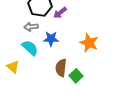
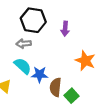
purple arrow: (60, 13) -> (65, 29), moved, turned -48
blue star: (51, 39) -> (40, 74), moved

